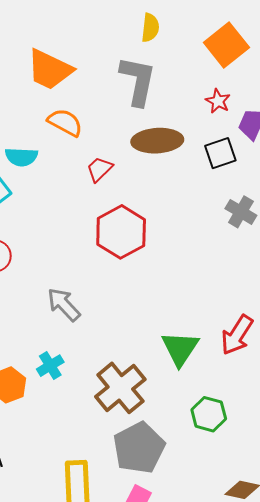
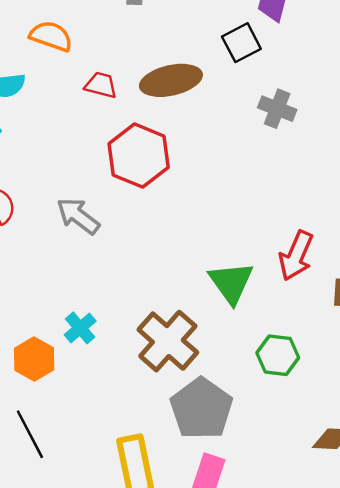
brown ellipse: (157, 141) -> (171, 80), moved
red trapezoid: (100, 169) -> (101, 85), turned 68
gray arrow: (64, 304) -> (78, 216), moved

